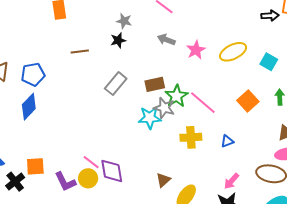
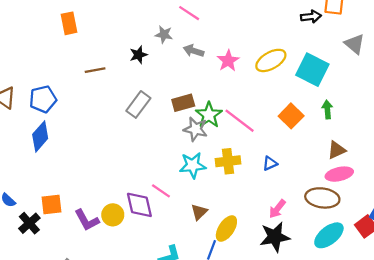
gray star: (124, 21) -> (164, 34), moved
cyan square: (269, 62) -> (312, 70), size x1.6
cyan star: (150, 118) -> (193, 165), moved
pink line: (91, 162) -> (161, 191), moved

